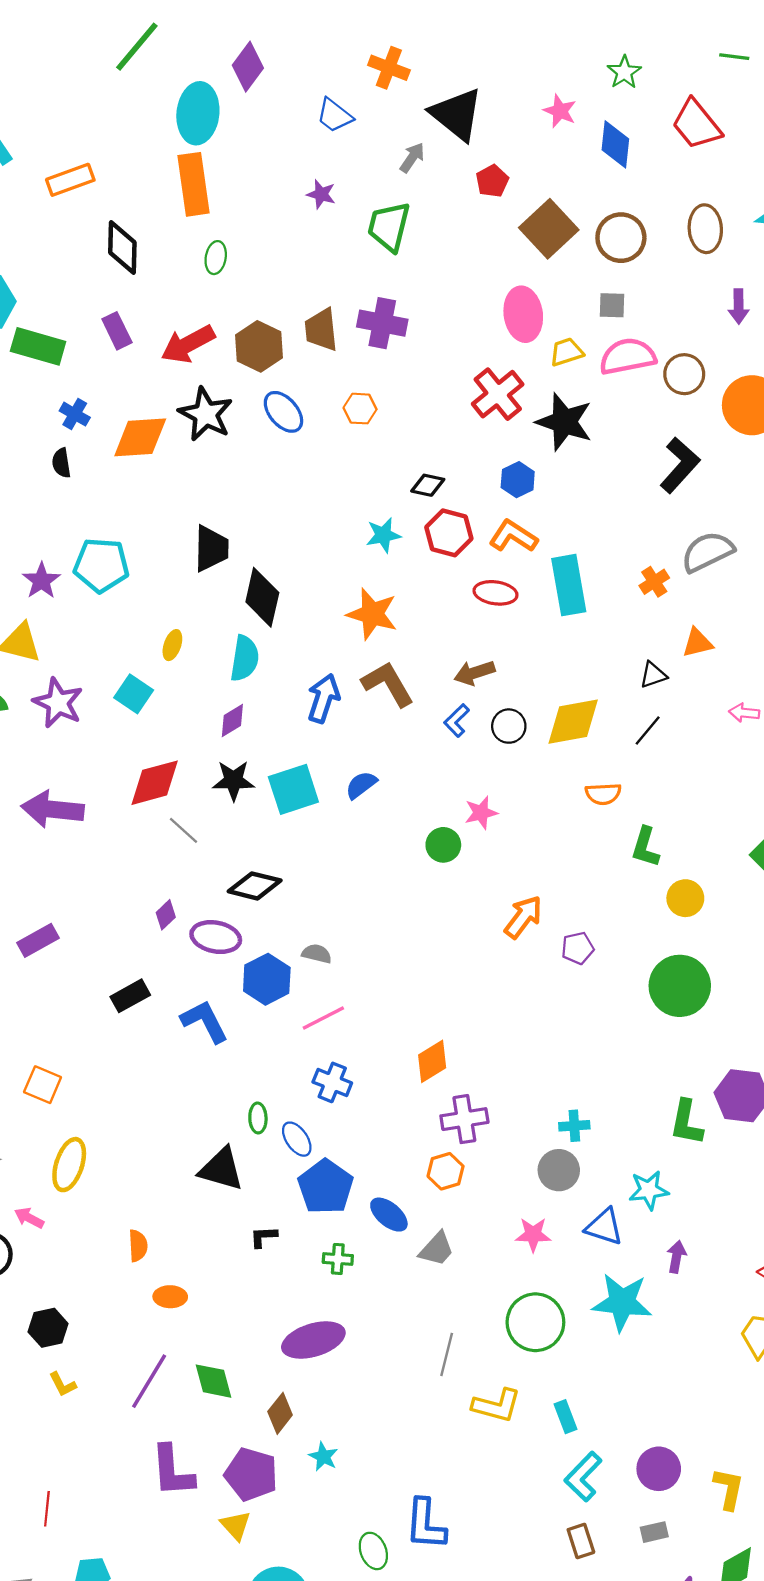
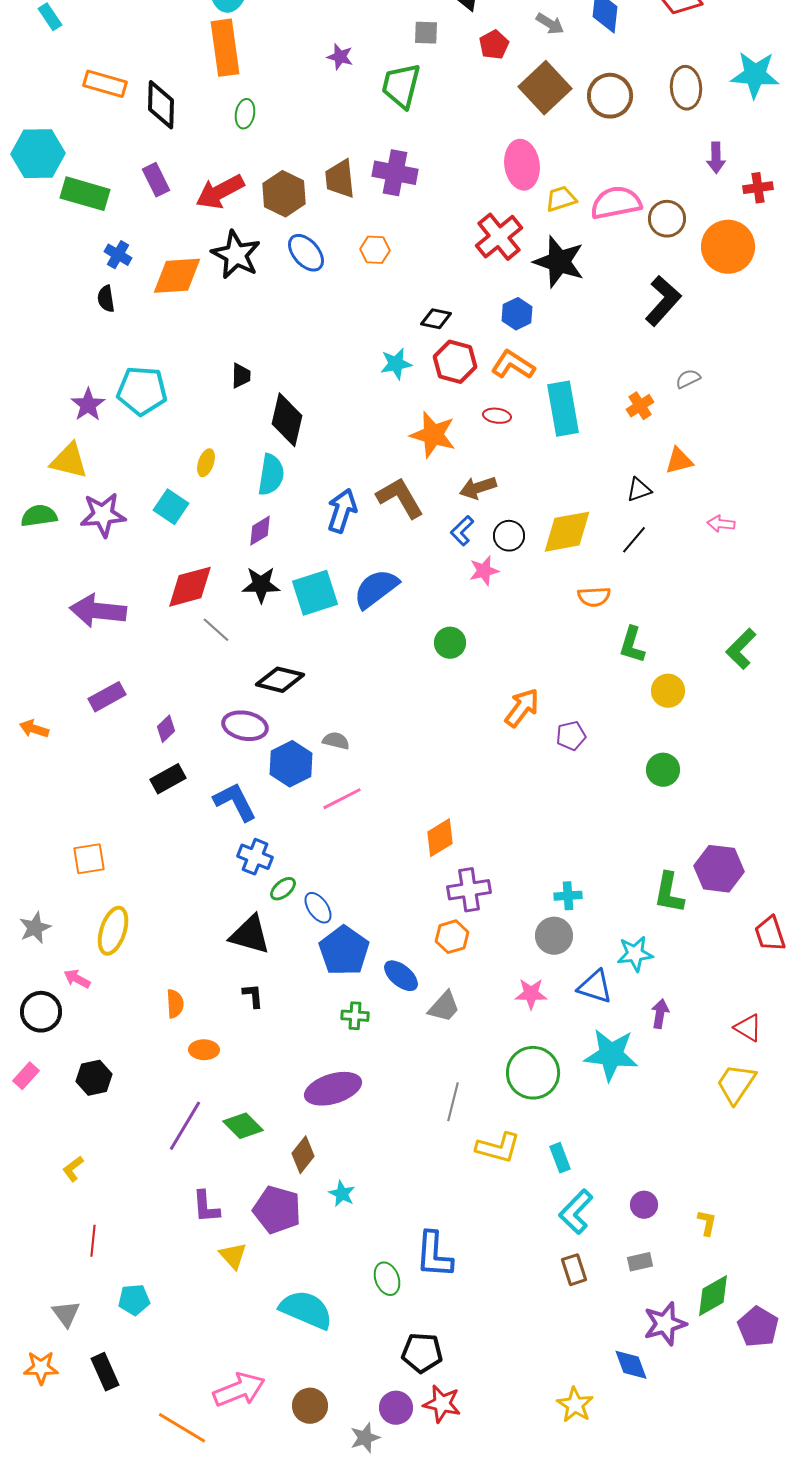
gray arrow: (412, 158) -> (550, 24), moved, turned 88
orange rectangle: (70, 180) -> (105, 84), moved, turned 36
gray square: (612, 305) -> (426, 33), moved
black trapezoid: (211, 548) -> (241, 376), size x0.6
gray semicircle: (708, 552) -> (688, 379), size x0.5
red ellipse: (495, 593) -> (497, 416), size x0.7
orange star: (372, 614) -> (433, 435), moved
purple star: (58, 703) -> (103, 515), turned -30
blue semicircle: (361, 785) -> (376, 589), size x1.6
pink star: (481, 813) -> (484, 571), moved
purple diamond: (166, 915) -> (166, 729), moved
purple rectangle: (38, 940) -> (107, 697), moved
green circle: (680, 986) -> (663, 770), size x0.6
blue cross: (332, 1082) -> (255, 857), moved
orange square: (43, 1085) -> (89, 859), turned -32
green ellipse: (258, 1118) -> (283, 889), turned 52
black L-shape: (263, 1237) -> (253, 996), moved, turned 88
green diamond: (213, 1381) -> (243, 1126), turned -30
yellow L-shape: (63, 1384) -> (73, 1169), moved, turned 80
purple circle: (659, 1469) -> (644, 1205), size x0.7
purple L-shape: (172, 1471) -> (206, 1207), size x0.7
yellow L-shape: (729, 1489) -> (707, 1223), size x0.7
yellow triangle: (236, 1525) -> (233, 1256), moved

